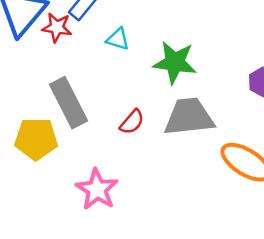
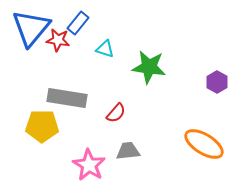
gray rectangle: (68, 103) -> (67, 98), turned -54
gray trapezoid: (189, 117) -> (128, 151), moved, size x0.6

